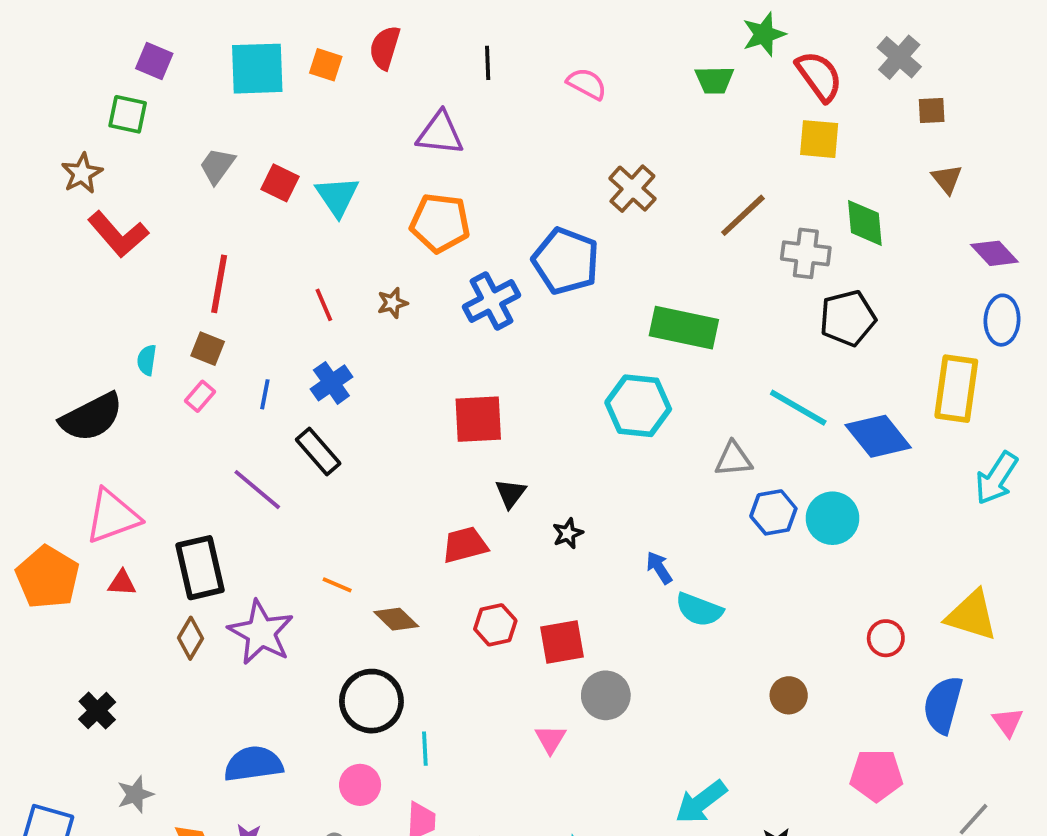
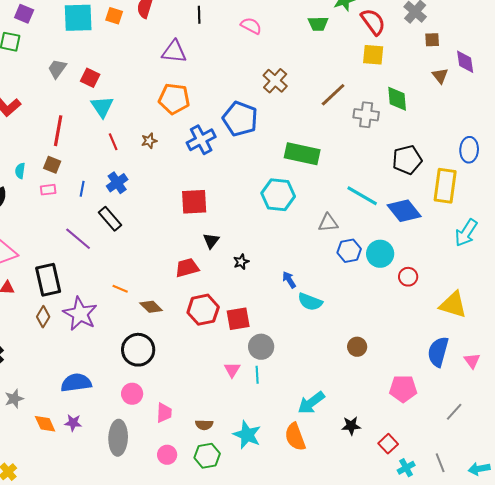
cyan triangle: (337, 196) -> (102, 107), moved
purple diamond: (994, 253) -> (465, 62), moved, turned 35
black pentagon: (848, 318) -> (407, 160), moved
pink rectangle: (200, 396) -> (48, 190), turned 42
red hexagon: (495, 625) -> (203, 310), size x1.4
red circle: (886, 638) -> (408, 277), moved
cyan line: (425, 749) -> (257, 375), moved

